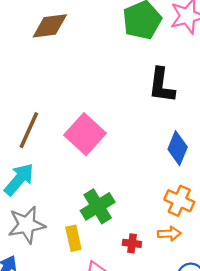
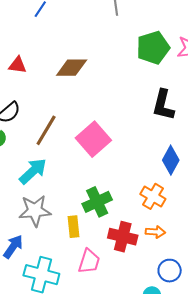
brown diamond: (50, 26) -> (72, 68), moved
orange cross: (179, 201) -> (153, 196), moved
red cross: (132, 243) -> (123, 237), size x1.8

